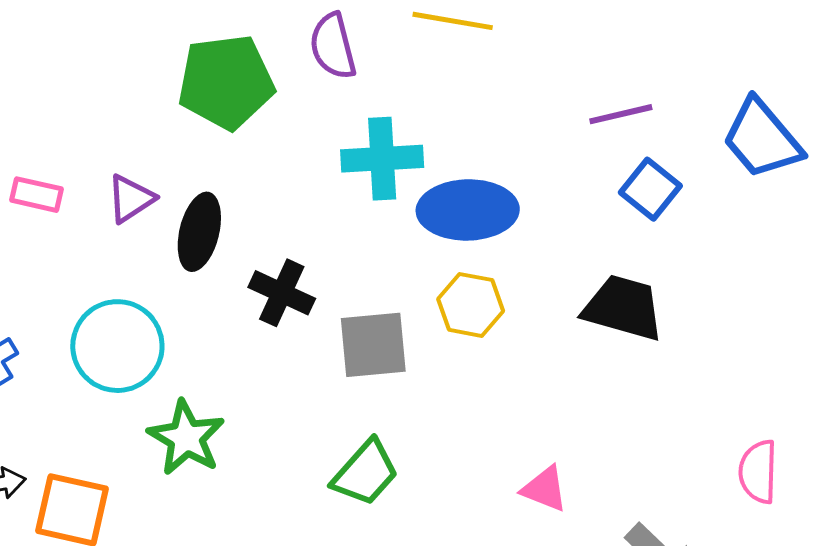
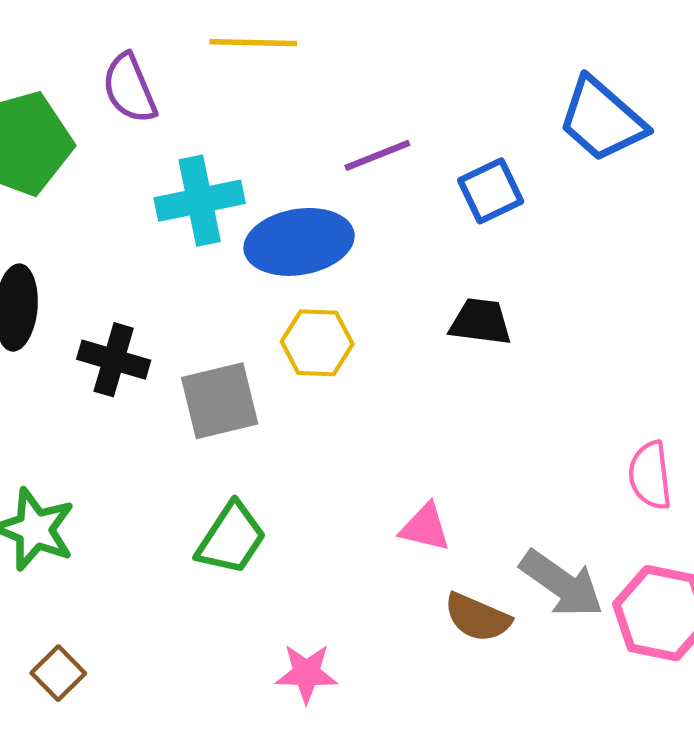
purple line: (621, 114) -> (377, 155), moved
blue square: (650, 189) -> (491, 191), turned 34
black trapezoid: (623, 308) -> (480, 322), size x0.7

